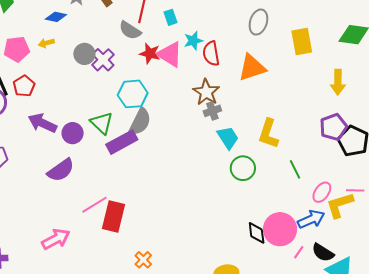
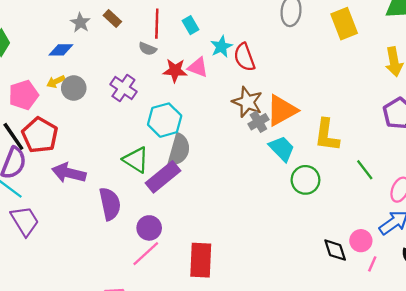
gray semicircle: (130, 30) -> (148, 49), size x0.7
gray circle: (84, 54) -> (74, 88), moved
pink triangle: (170, 54) -> (198, 67), size x0.7
orange triangle: (252, 68) -> (282, 110), moved
red pentagon: (24, 86) -> (40, 135), size x1.4
purple circle: (73, 133) -> (149, 228), moved
purple semicircle: (61, 170) -> (110, 204), moved, turned -56
red rectangle: (113, 217) -> (201, 260), moved
pink circle: (280, 229) -> (361, 241), size x0.6
pink line: (299, 252) -> (372, 264), moved

